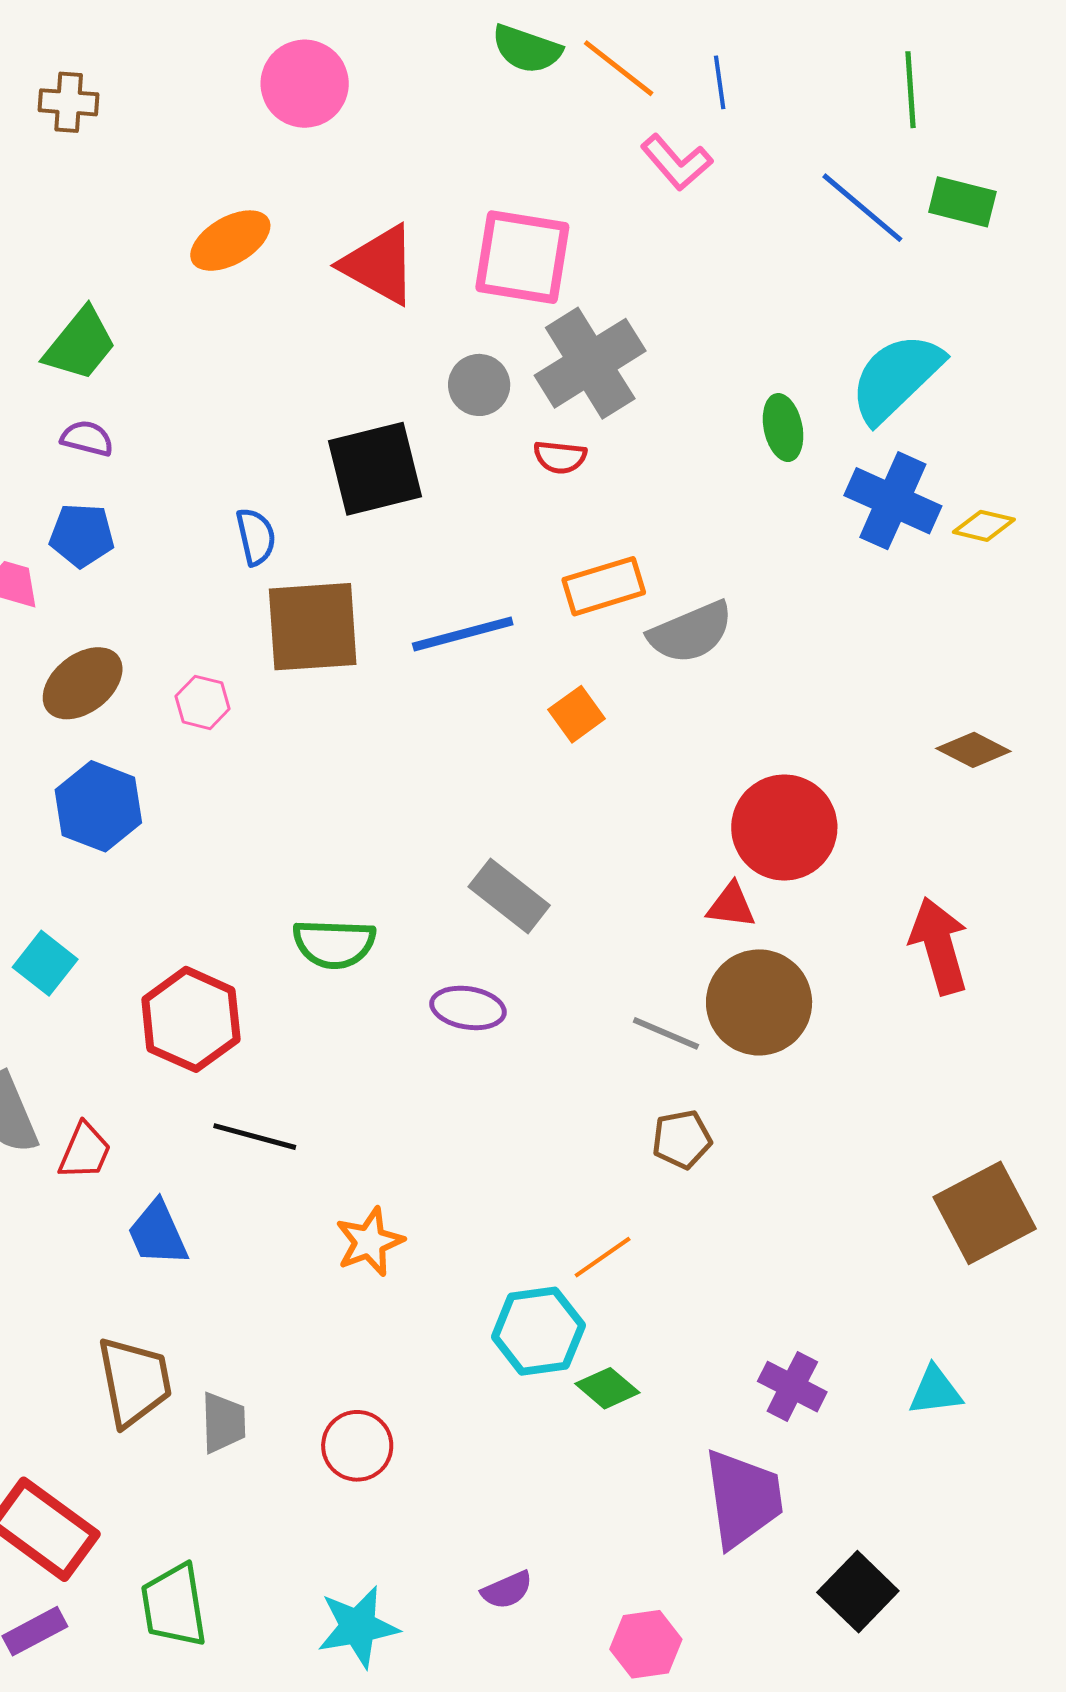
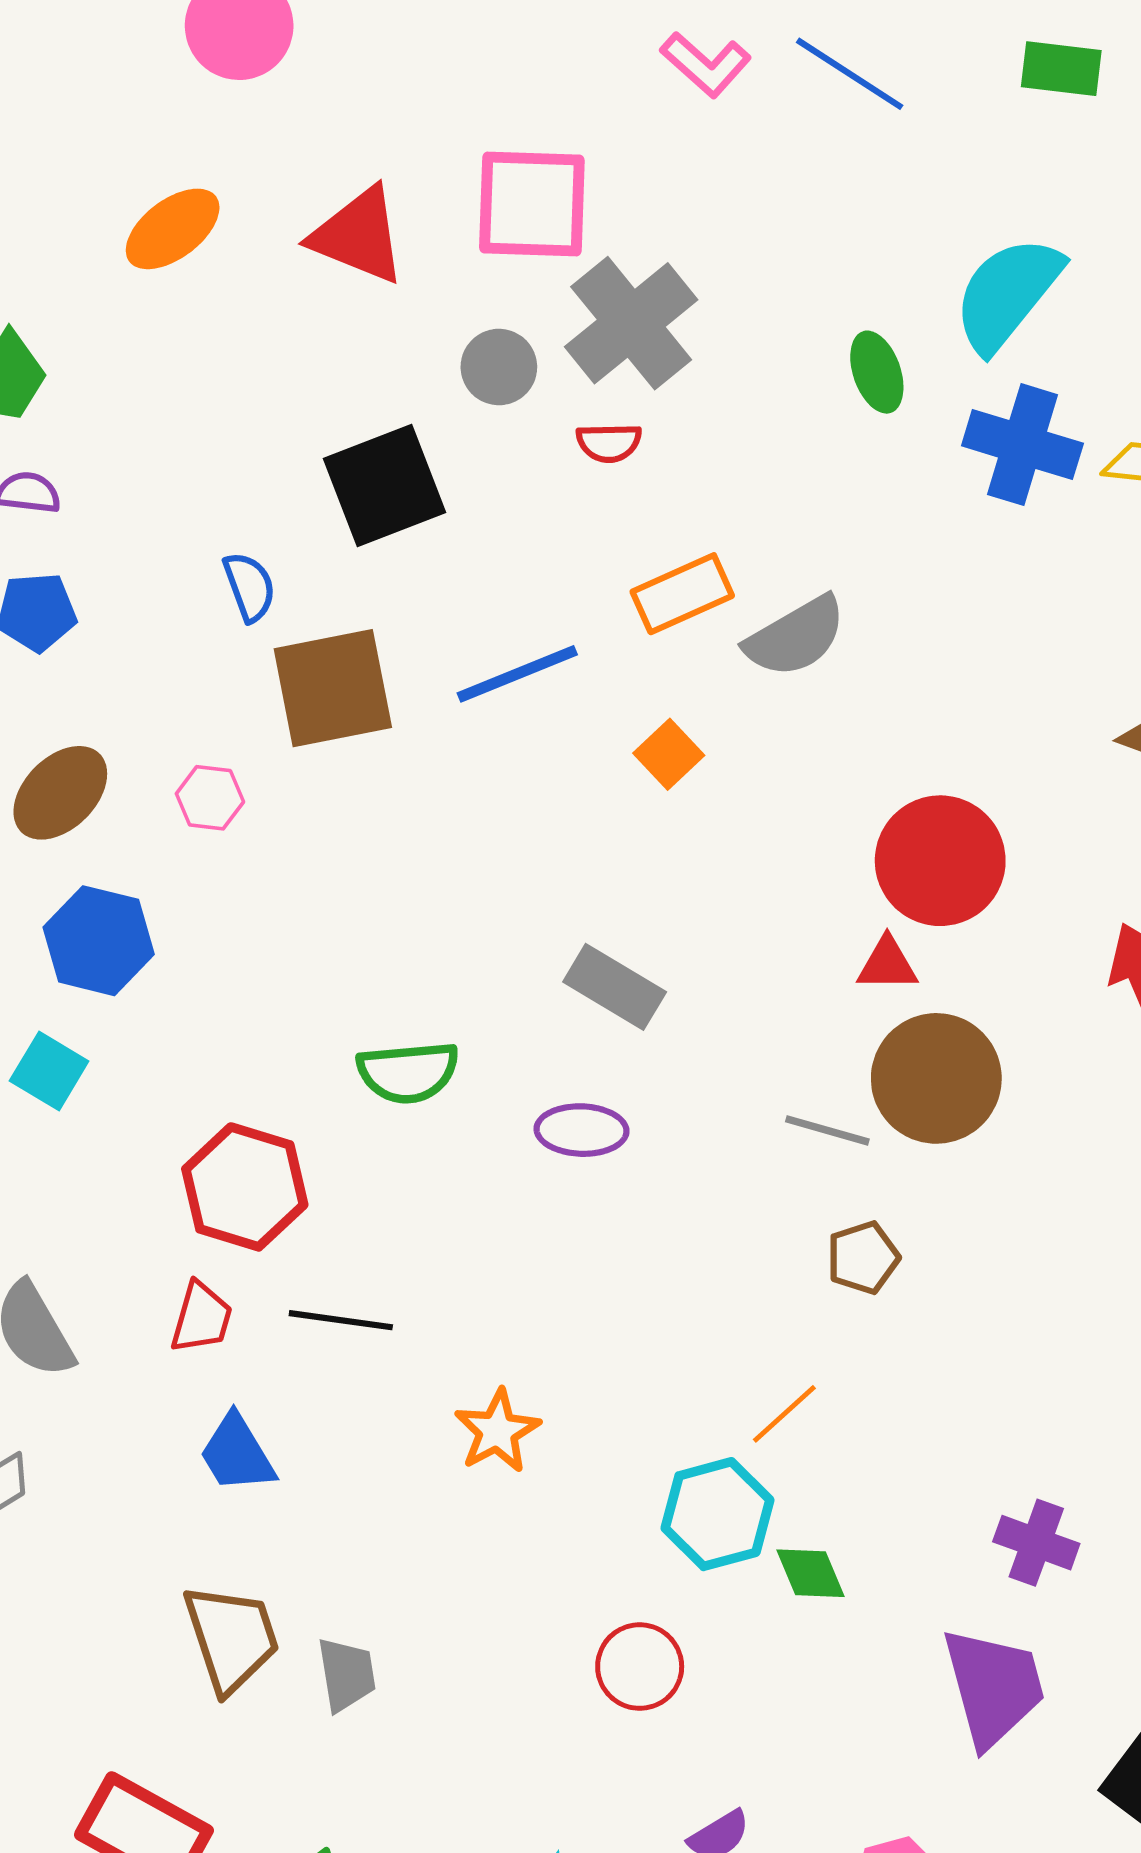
blue line: (862, 208) -> (850, 74), moved
cyan square: (45, 963) -> (49, 1071), moved
red trapezoid: (85, 1151) -> (201, 1318), moved
green diamond: (607, 1388) -> (810, 1573), turned 34
red circle: (357, 1446) -> (640, 1667), moved

